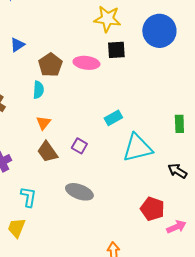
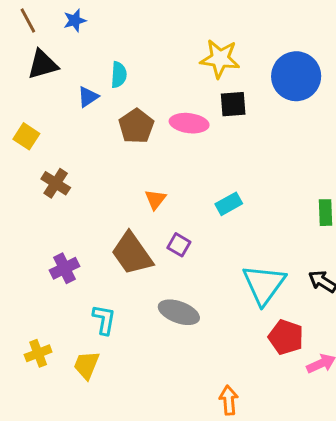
cyan semicircle: (38, 90) -> (119, 75), moved
orange triangle: (43, 123) -> (155, 199), moved
cyan triangle: (137, 148) -> (264, 284), moved, turned -40
brown trapezoid: (47, 152) -> (132, 254), size x1.4

